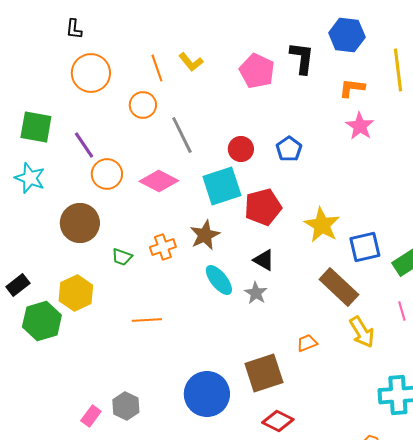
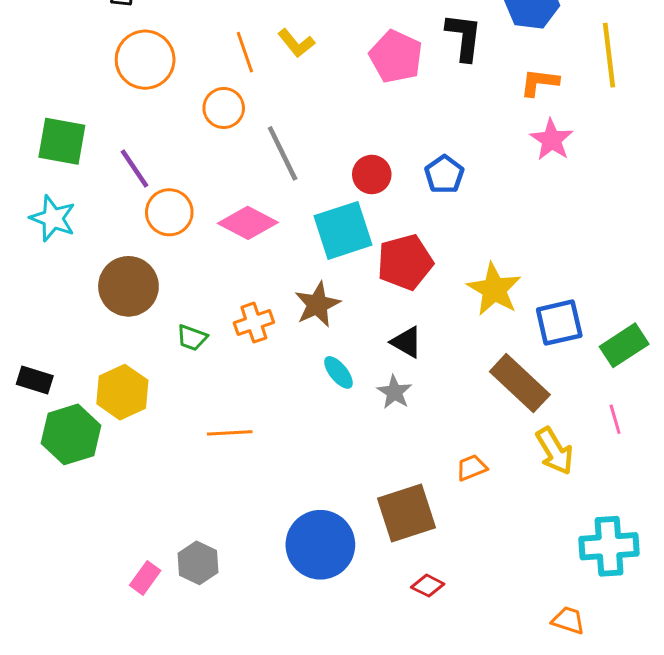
cyan ellipse: (219, 280) -> (339, 372), size x0.7
black rectangle: (18, 285) -> (35, 380), turned 55
red diamond: (278, 421) -> (428, 586), size x0.7

